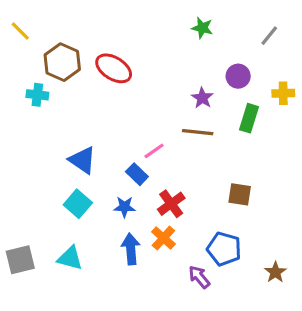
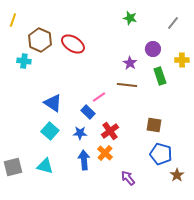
yellow line: (20, 31) -> (13, 20), turned 64
green rectangle: (249, 118) -> (160, 76), turned -36
blue pentagon: (224, 249) -> (161, 154), moved

